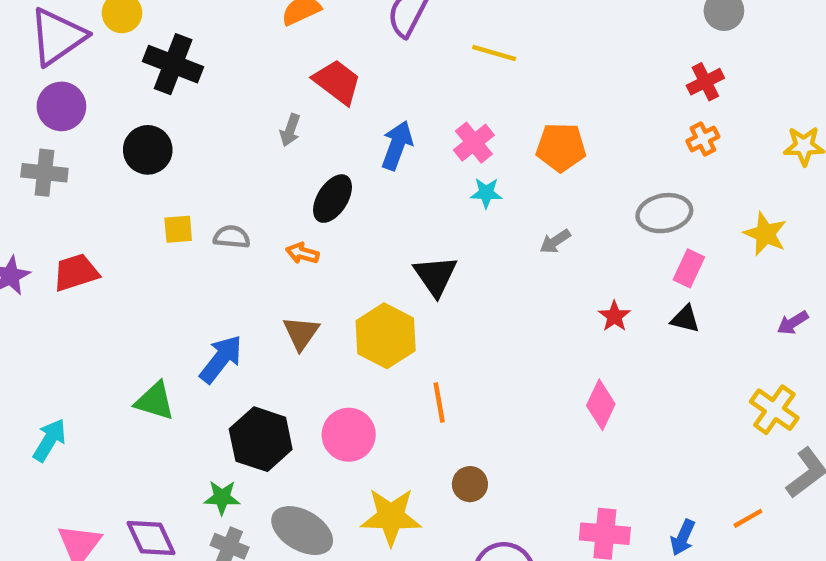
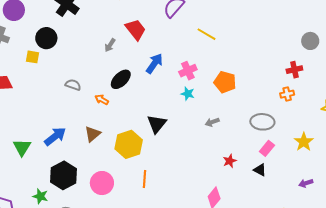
yellow square: (178, 229) -> (33, 57), moved
green triangle: (155, 401) -> (22, 147), turned 30

